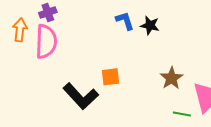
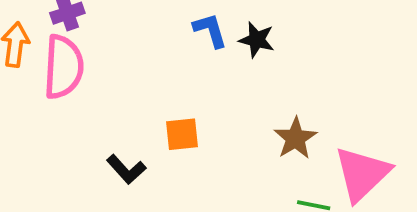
black L-shape: (81, 96) -> (126, 169), size x0.6

